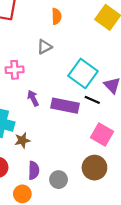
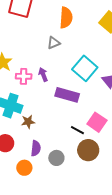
orange semicircle: (56, 16) -> (66, 18), size x1.5
pink cross: (15, 70) -> (24, 76), moved
purple arrow: (33, 98) -> (43, 75), moved
black line: (92, 100) -> (77, 130), moved

